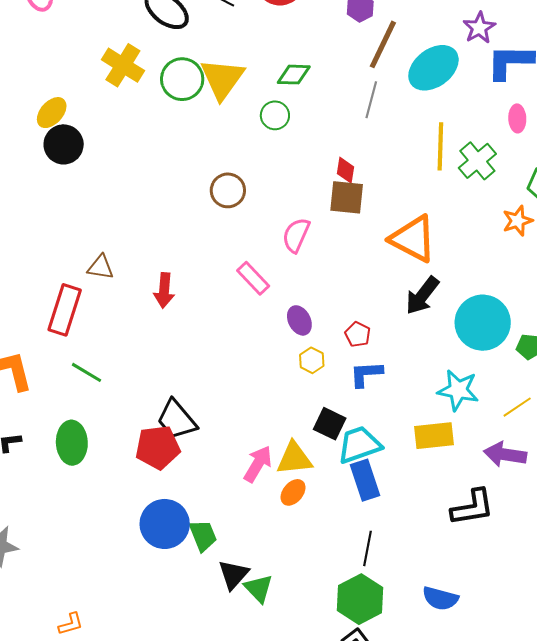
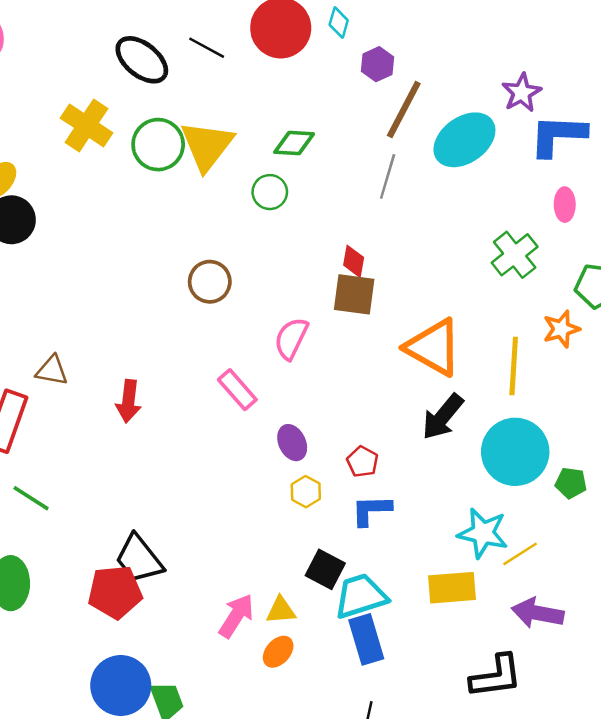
yellow line: (440, 146) -> (514, 366), moved
yellow line: (517, 407) -> (520, 554), moved
yellow triangle: (294, 458) -> (281, 610), size x0.7

